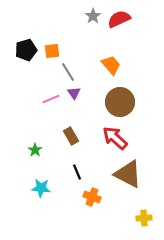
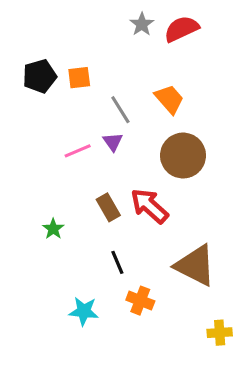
gray line: (68, 72) -> (120, 110), moved
red arrow: (115, 138) -> (149, 206), moved
cyan star: (41, 188) -> (84, 311), moved

